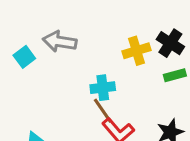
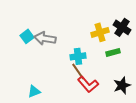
gray arrow: (60, 41) -> (45, 38), moved
green rectangle: (175, 75) -> (113, 52), moved

